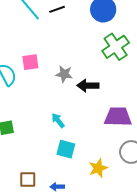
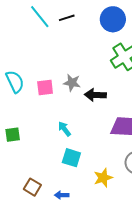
pink square: (30, 62) -> (45, 88), moved
brown square: (28, 180) -> (32, 187), turned 30

